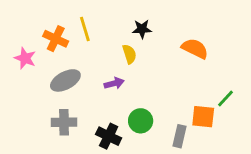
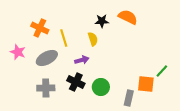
yellow line: (85, 29) -> (64, 38), moved
orange semicircle: (195, 48) -> (128, 17), moved
pink star: (25, 58) -> (18, 52), moved
black cross: (109, 136) -> (76, 82), moved

